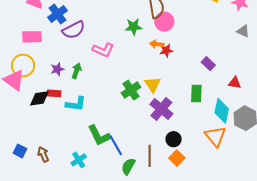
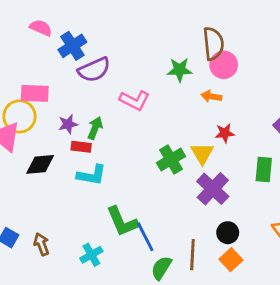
pink rectangle: (32, 37) -> (35, 93), moved
red star: (166, 50) -> (225, 133), moved
red rectangle: (54, 93) -> (81, 147), moved

